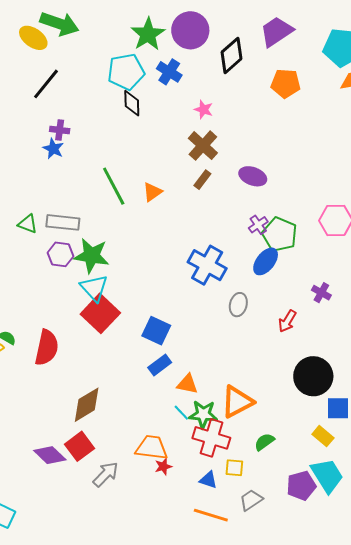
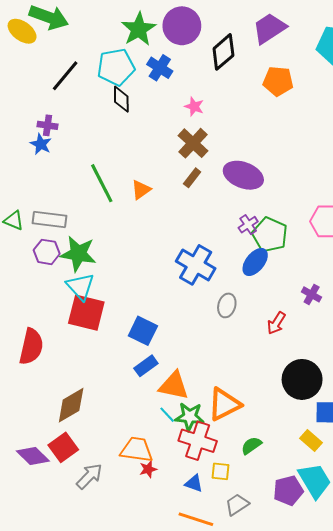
black line: (46, 84) -> (65, 76), moved
purple ellipse: (253, 176) -> (243, 175), size x1.4
red square: (100, 313) -> (86, 313), turned -30
orange triangle: (187, 384) -> (174, 386), size x1.4

